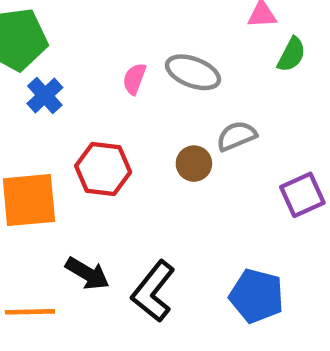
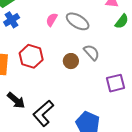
gray semicircle: (237, 136) -> (92, 52), turned 60

